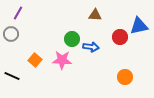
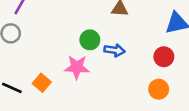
red circle: (120, 37) -> (164, 57), moved
orange square: (35, 60) -> (42, 83), moved

